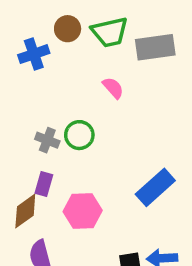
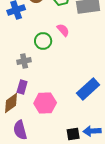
green circle: (79, 135) -> (43, 41), moved
gray cross: (47, 140) -> (24, 61), turned -32

